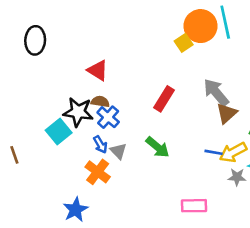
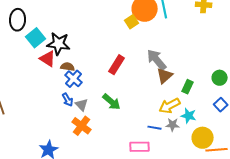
red triangle: (98, 70) -> (48, 59), moved
black star: (78, 112) -> (59, 44), moved
cyan square: (59, 131) -> (36, 38), moved
blue line: (214, 152) -> (155, 128), moved
orange cross: (98, 172) -> (82, 126), moved

